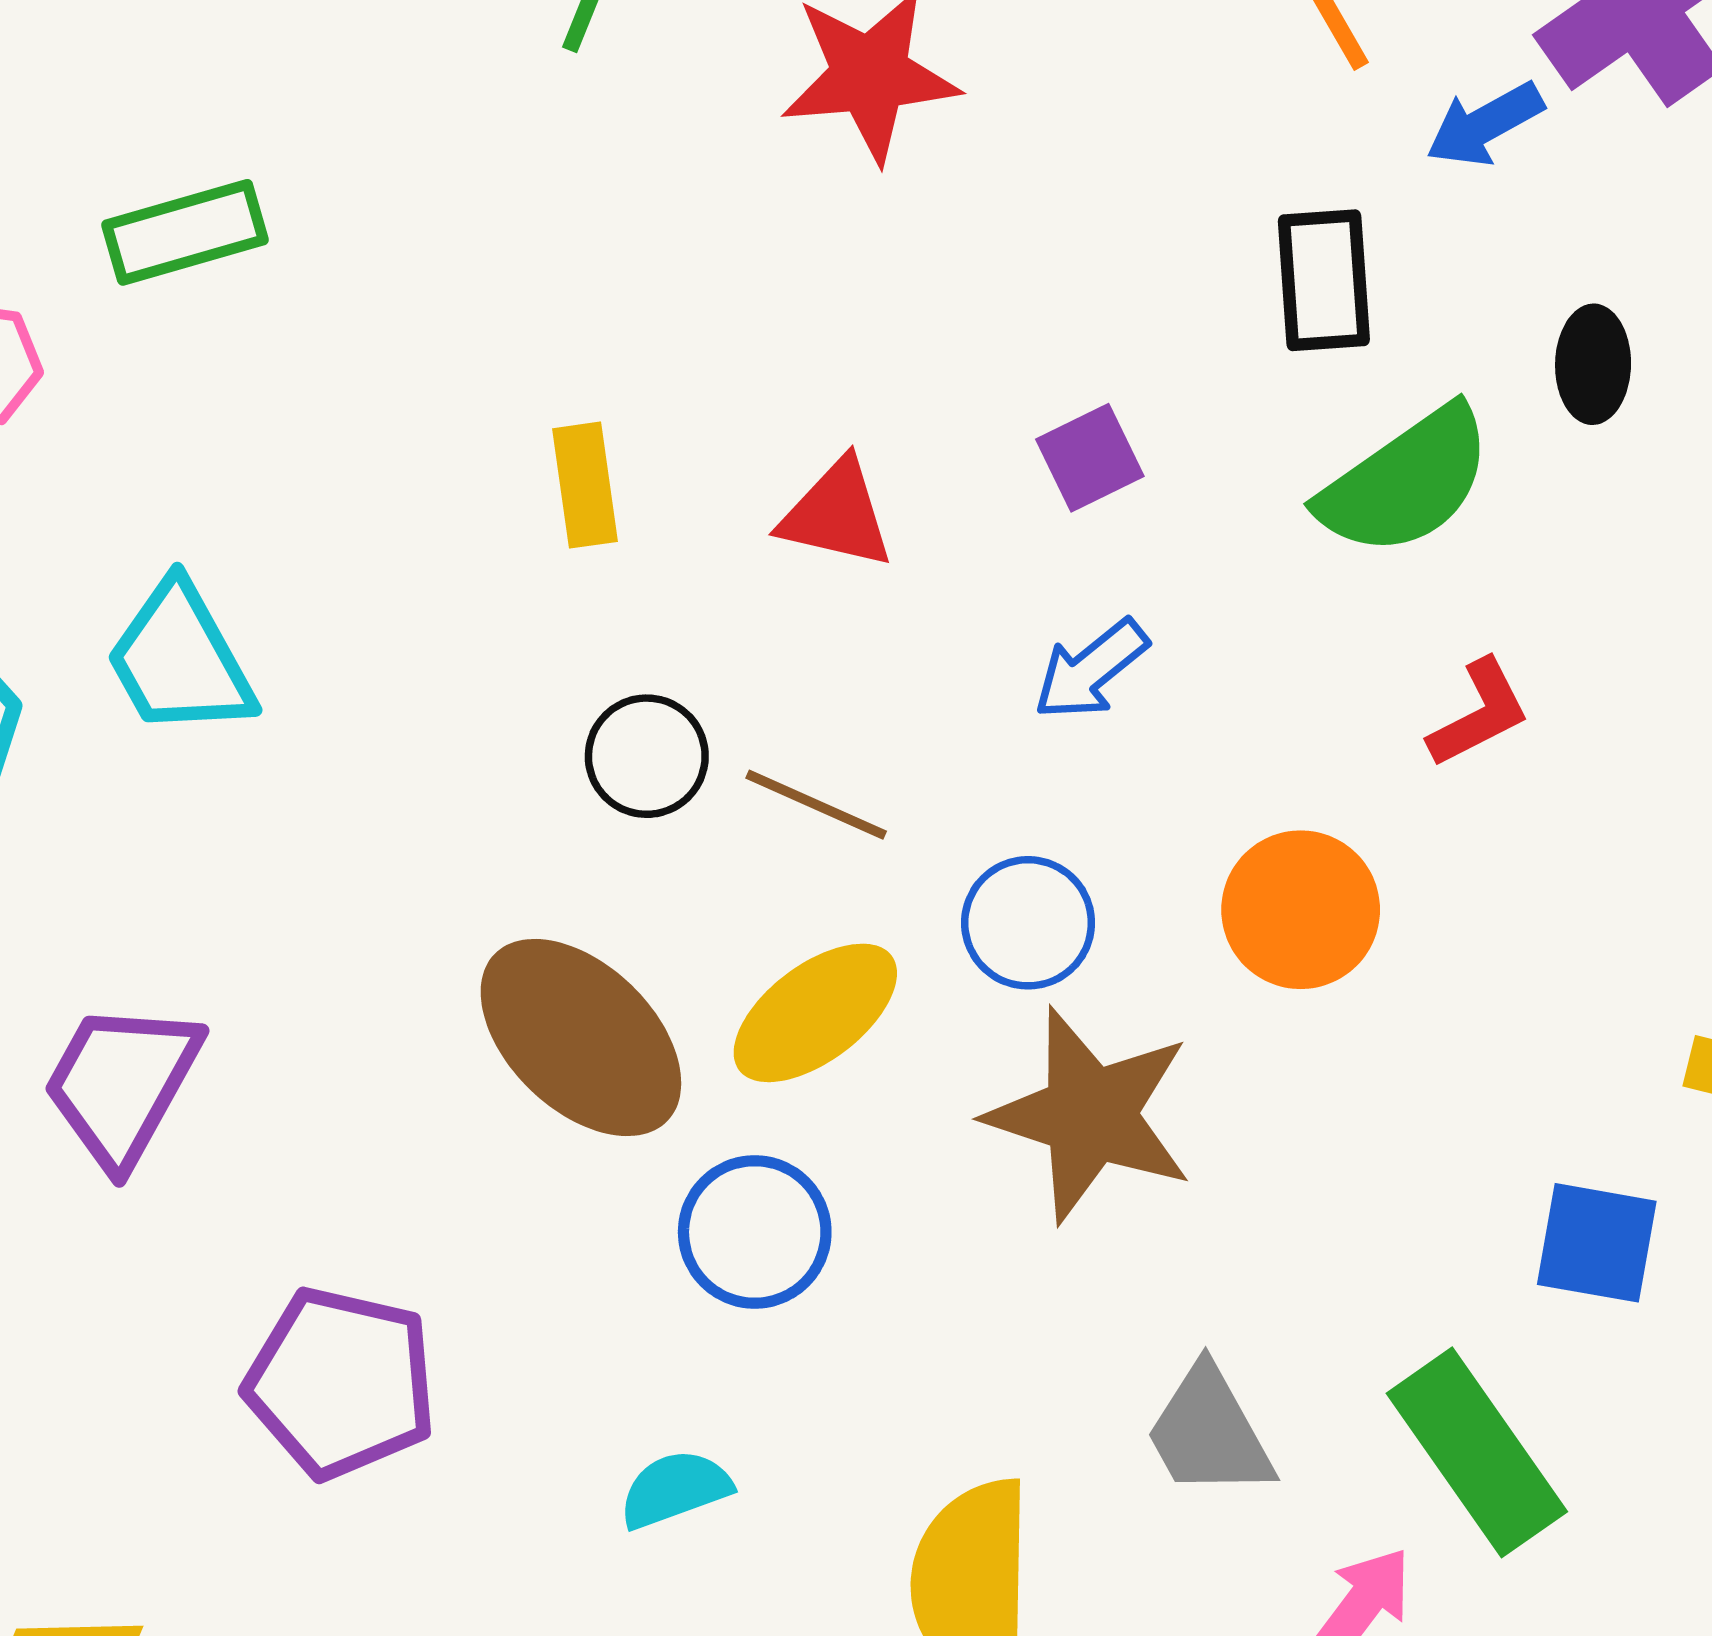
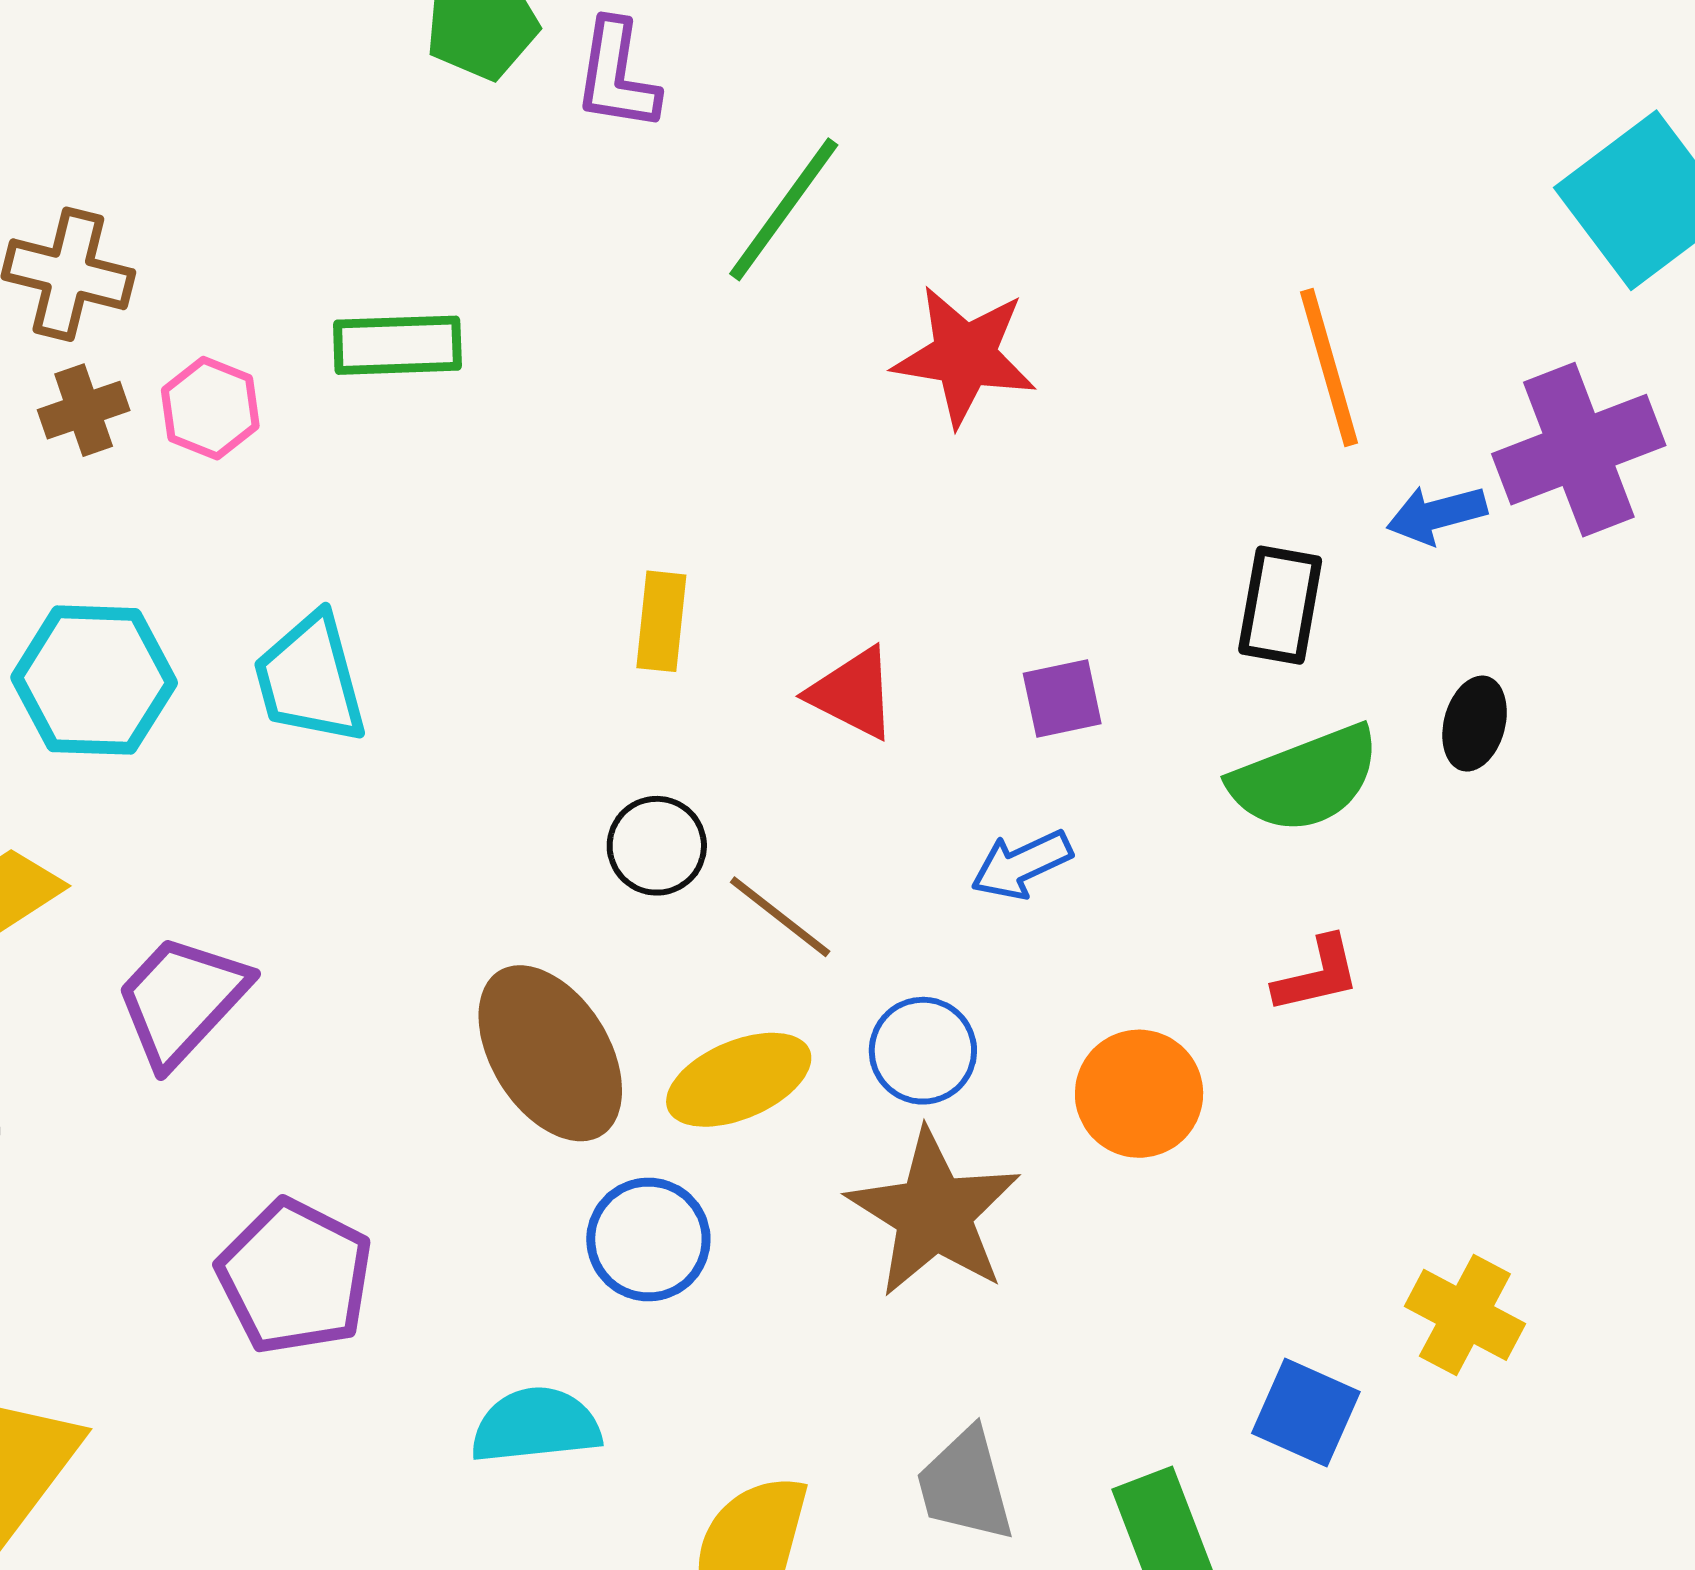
cyan semicircle: (675, 1489) -> (536, 1425), size x1.4

